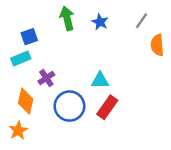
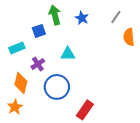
blue square: (29, 37) -> (39, 31), moved
cyan triangle: (100, 80) -> (68, 54), moved
red rectangle: (107, 107) -> (85, 110), moved

